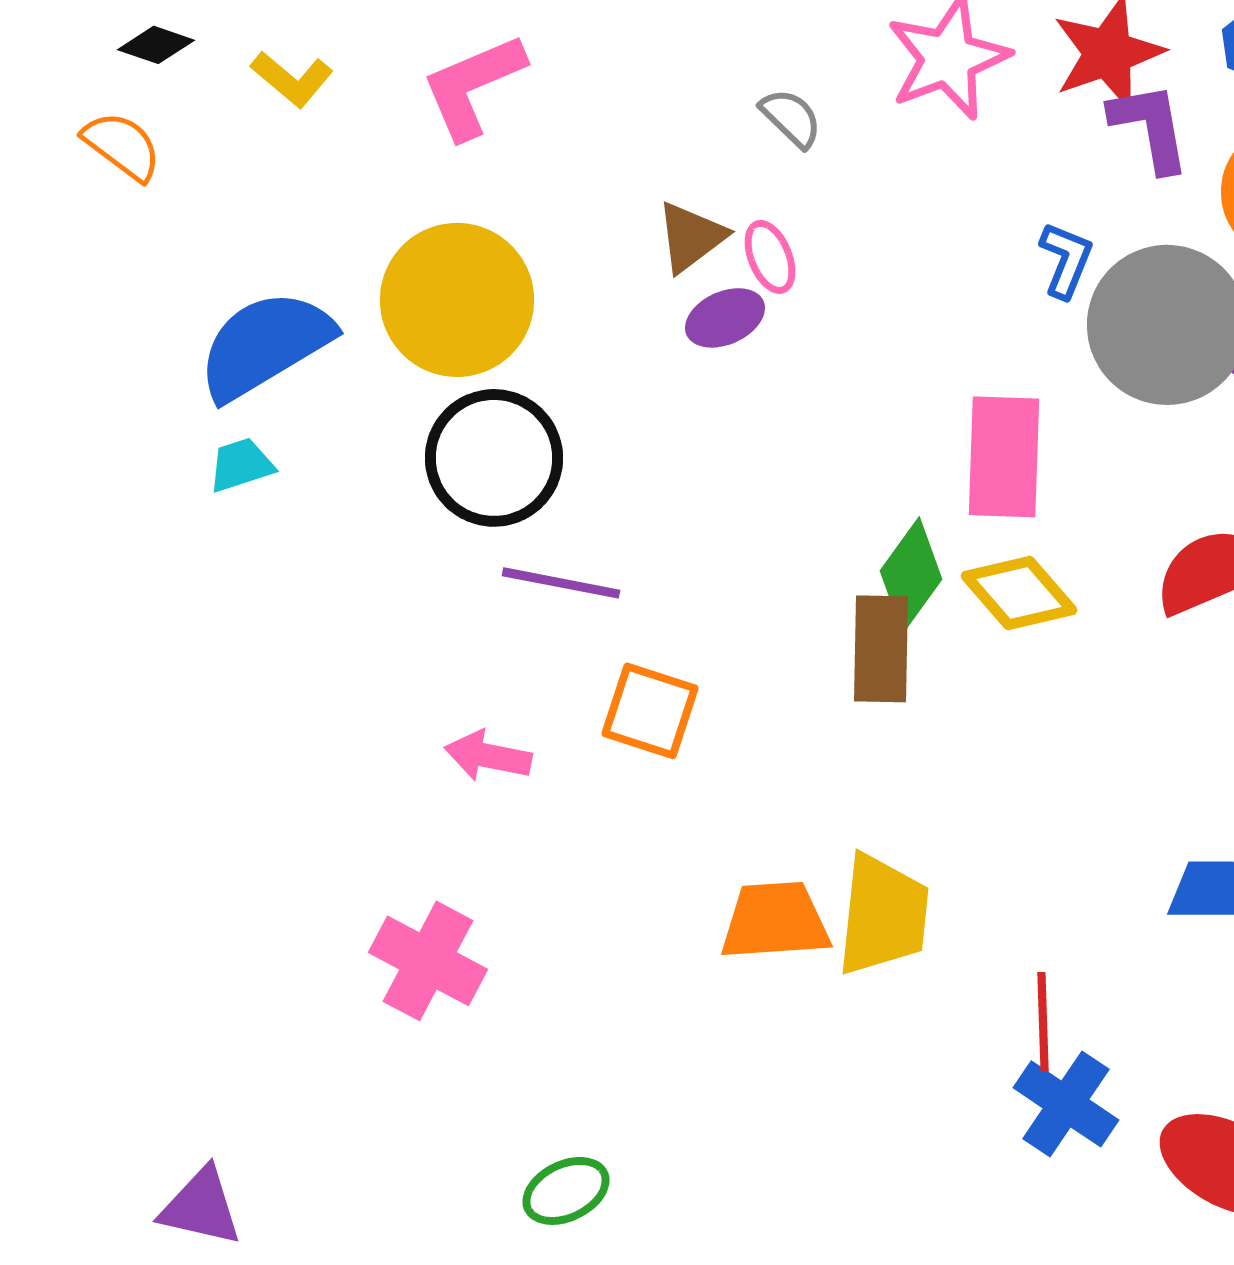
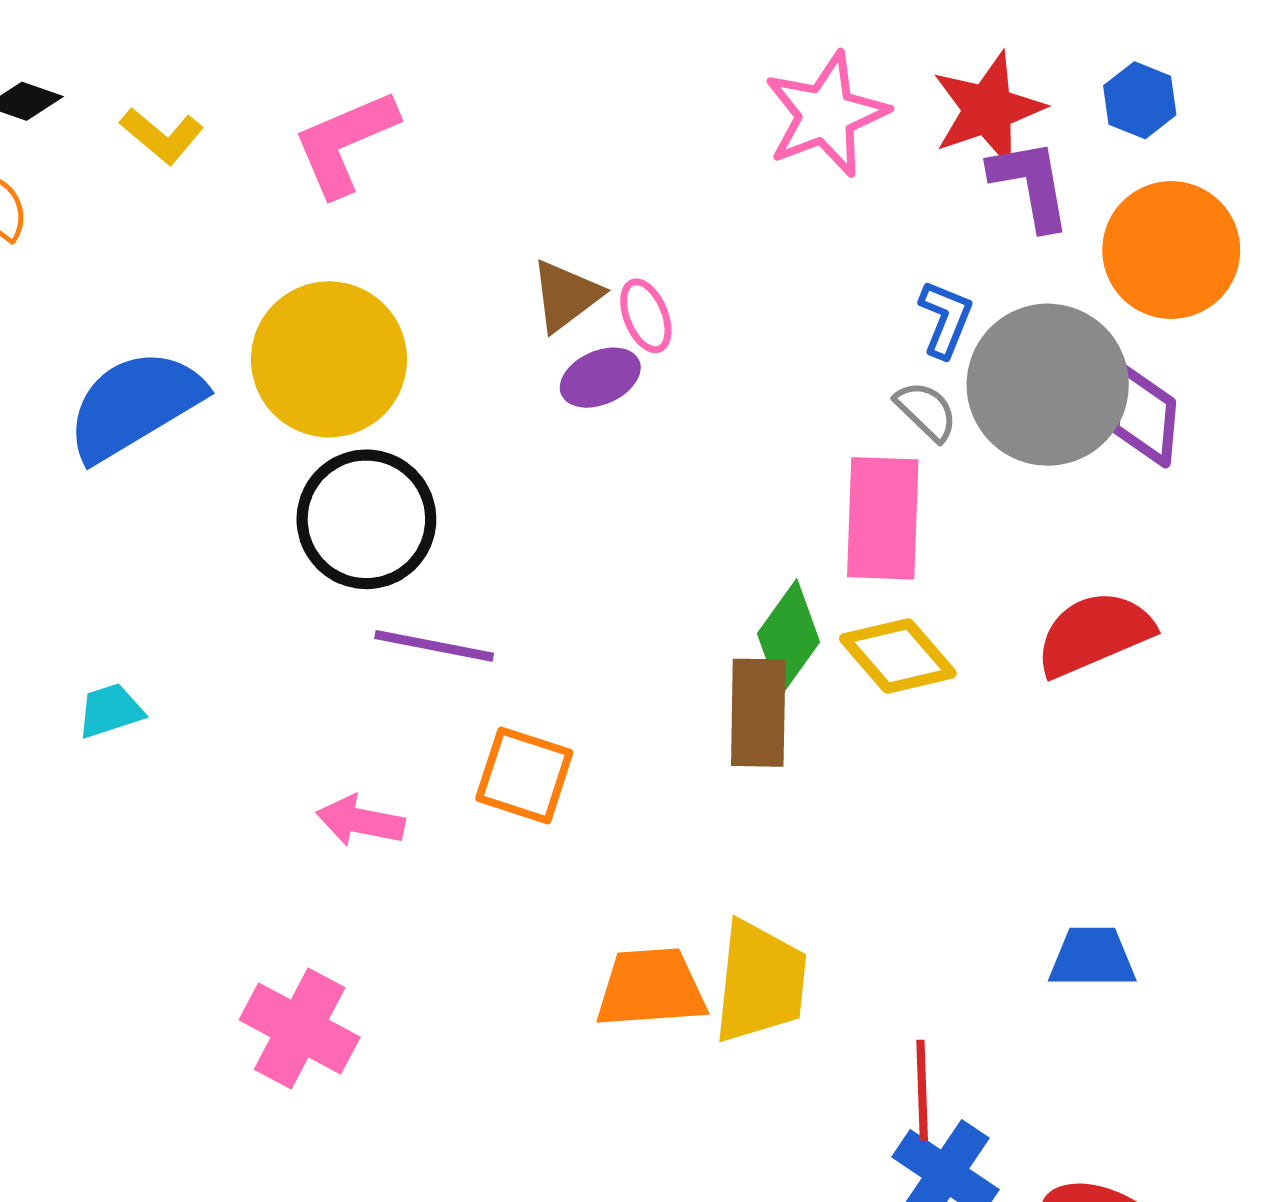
gray semicircle: (791, 118) -> (926, 411), moved
cyan trapezoid: (241, 465) -> (110, 711), moved

